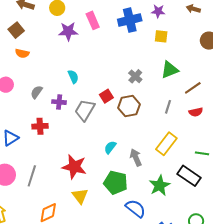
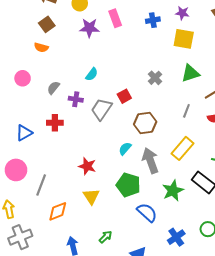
blue cross: (130, 20) -> (153, 20), size x0.6
brown square: (16, 30) -> (47, 24), moved
yellow square: (161, 36) -> (184, 39), size x1.5
cyan semicircle: (73, 77) -> (92, 74), turned 56
brown hexagon: (129, 106) -> (145, 123), moved
gray arrow: (136, 157) -> (150, 160), size x1.4
red star: (74, 167) -> (87, 166), size x0.7
gray line: (32, 176) -> (41, 185), moved

